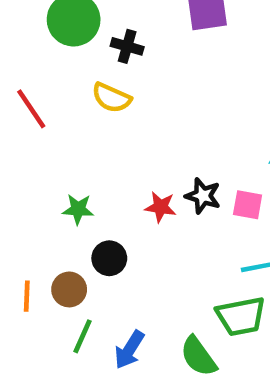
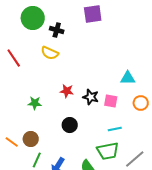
red star: (161, 207) -> (67, 91), moved
black circle: (109, 258) -> (70, 125), moved
orange line: (27, 296) -> (12, 142), turned -56

